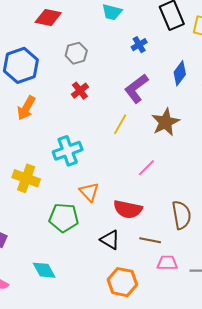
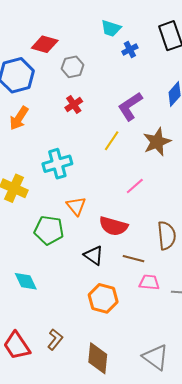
red diamond: (48, 18) -> (45, 44), moved
blue cross: (139, 45) -> (130, 50), moved

